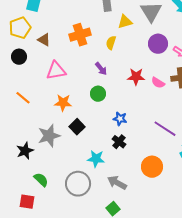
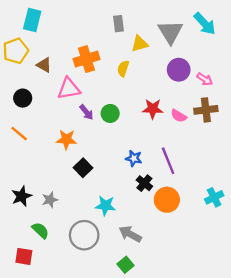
black circle: (19, 57) -> (23, 98), moved
purple arrow: (101, 69) -> (86, 112), moved
pink triangle: (56, 71) -> (69, 89), moved
green circle: (98, 94) -> (110, 113), moved
purple line: (165, 129) -> (168, 161), moved, turned 35
gray star: (49, 136) -> (50, 200), moved, size x0.6
black cross: (119, 142) -> (144, 183), moved
orange circle: (152, 167) -> (167, 200), moved

